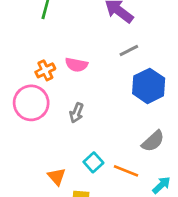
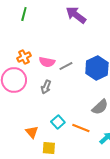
gray line: (129, 51) -> (66, 66), moved
pink semicircle: (76, 65) -> (47, 62), moved

